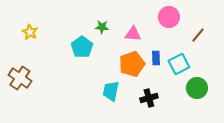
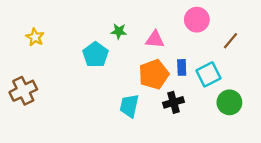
brown cross: (20, 78) -> (23, 91), turned 30
black cross: (149, 98) -> (174, 102), moved

